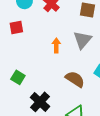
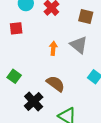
gray triangle: (82, 40) -> (79, 45), turned -36
brown semicircle: (75, 79) -> (56, 84), moved

